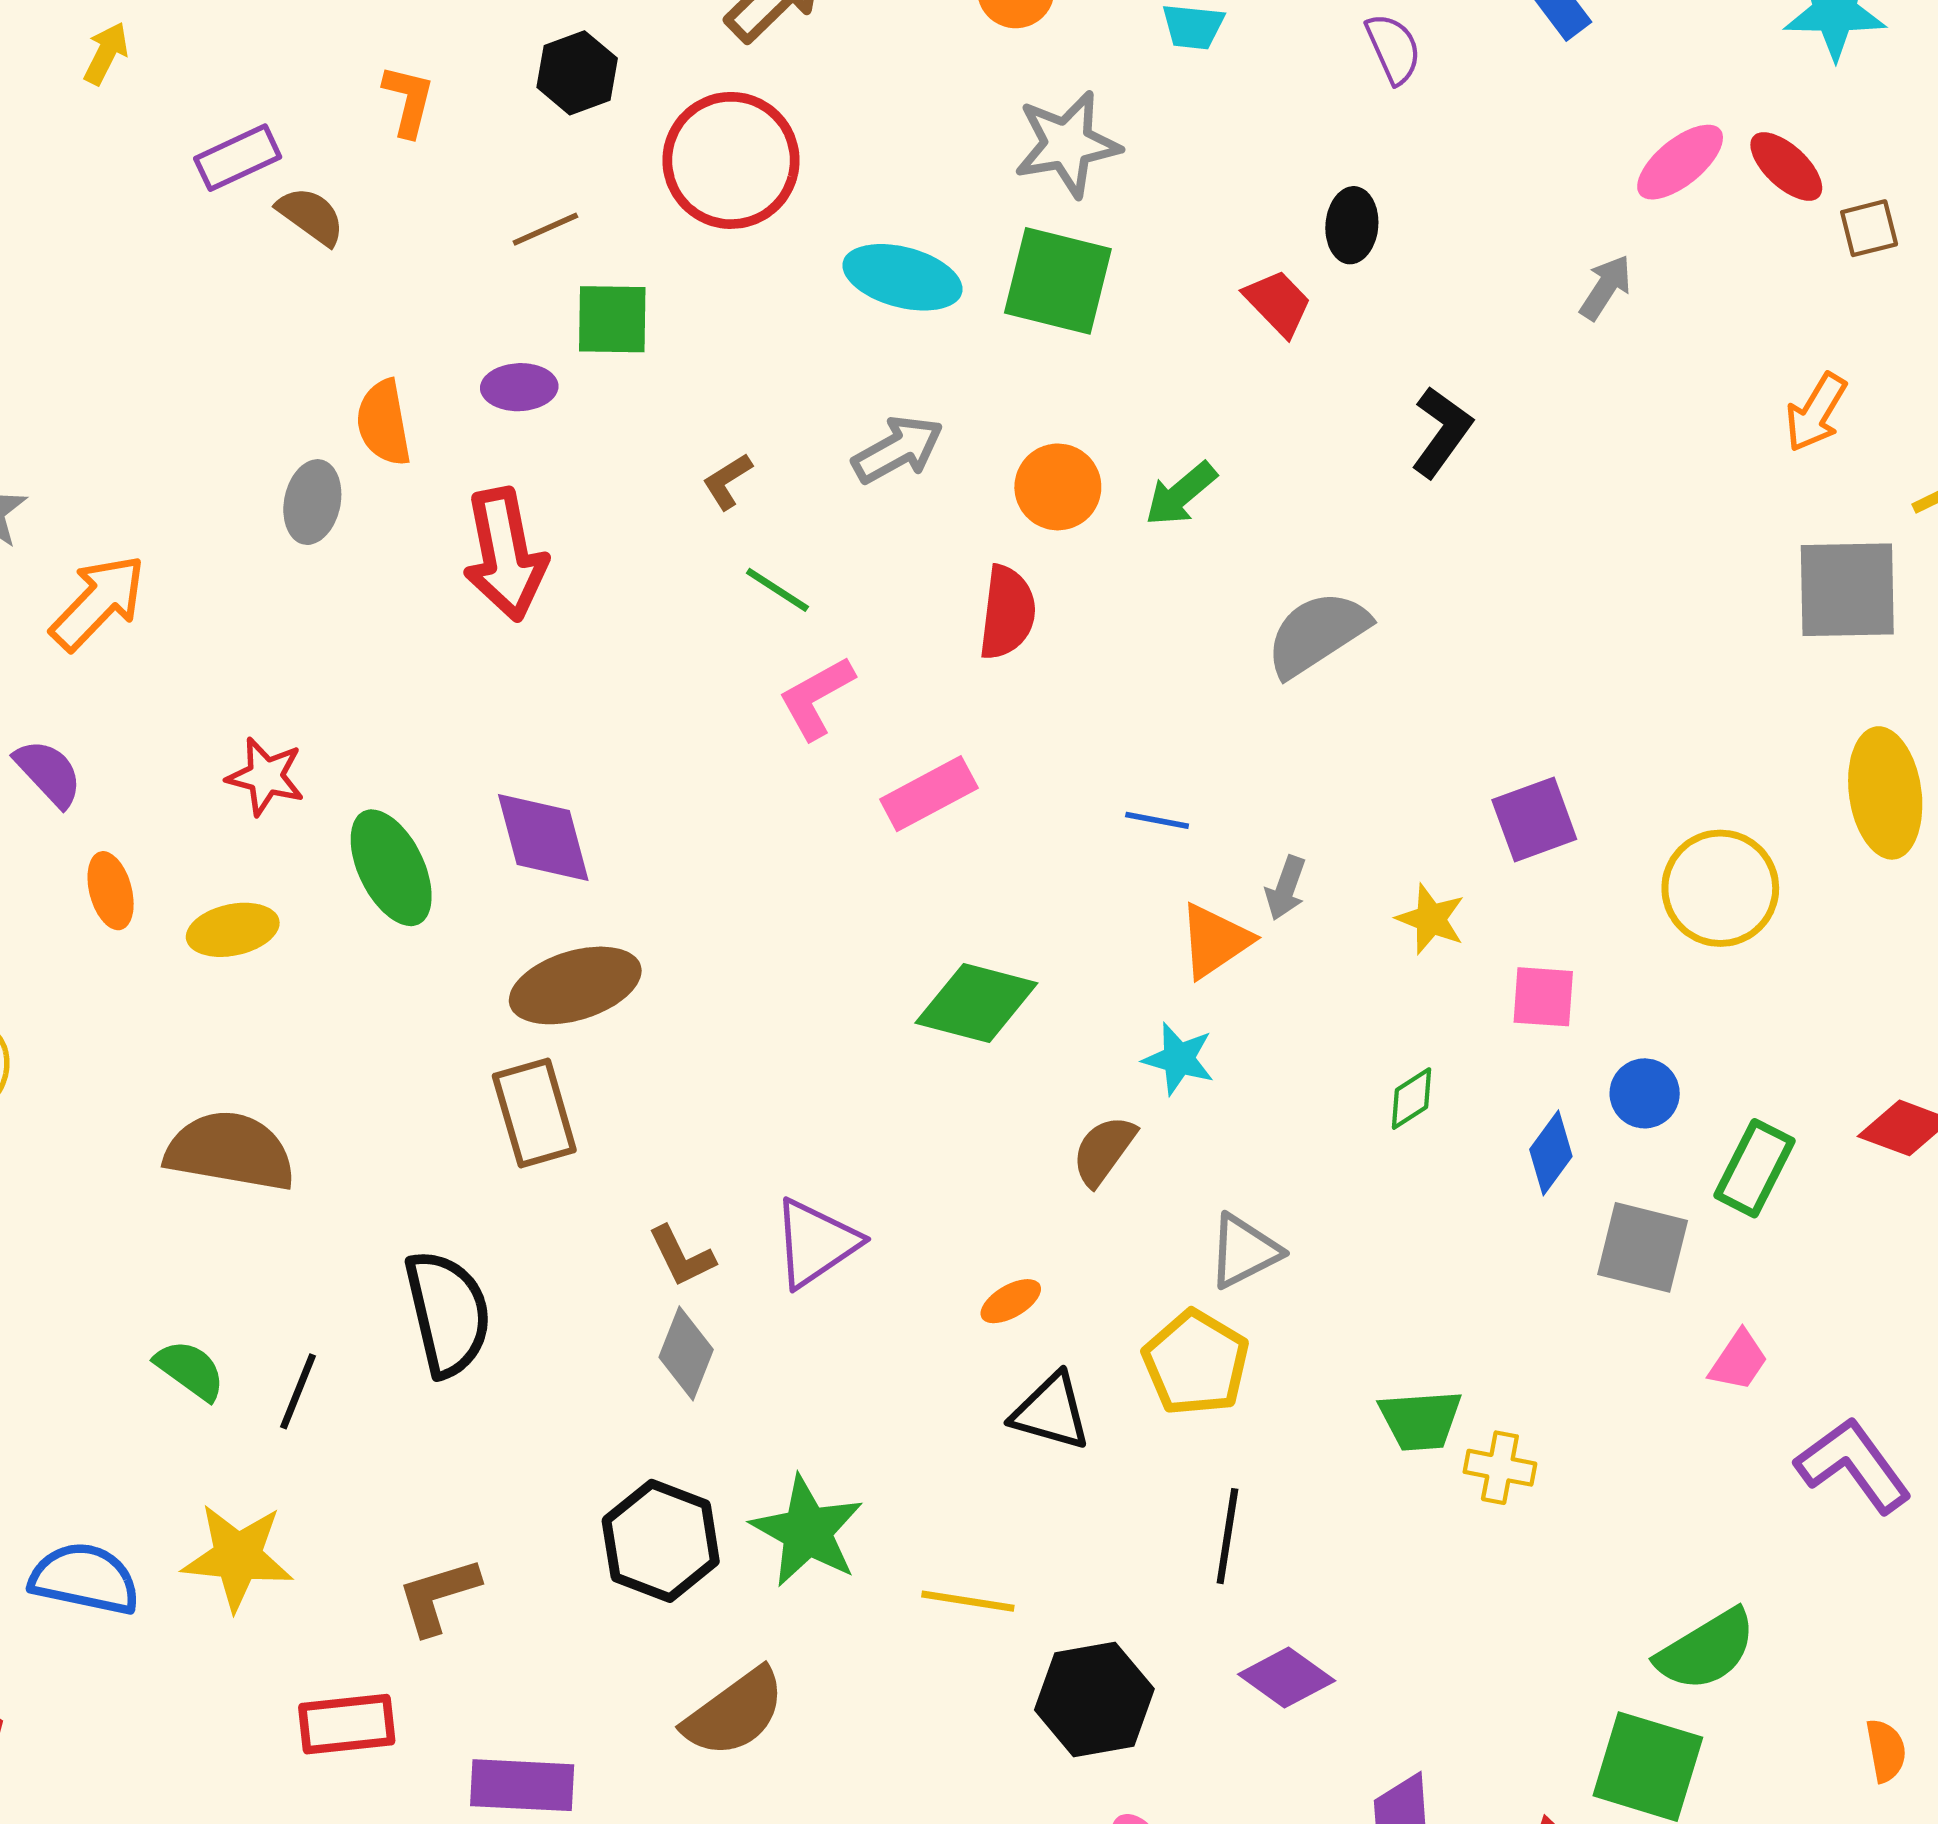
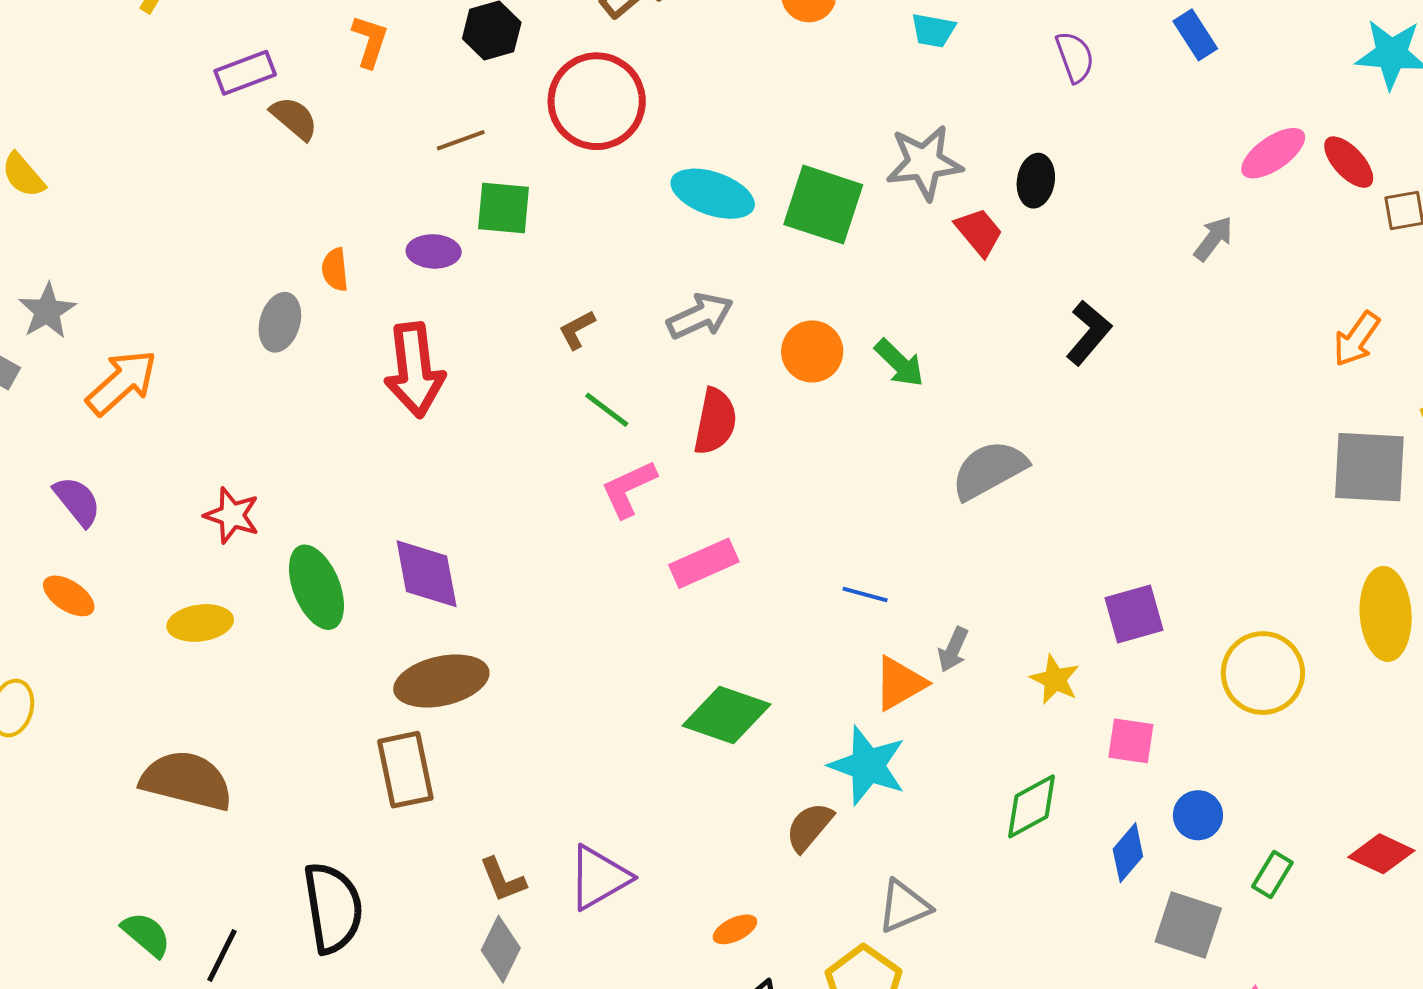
gray star: (1067, 144) -> (924, 163), moved
orange semicircle: (384, 423) -> (335, 270), size x0.7
green arrow: (1181, 494) -> (899, 363), turned -100
red semicircle: (1007, 613) -> (715, 421), moved
orange ellipse: (111, 891) -> (69, 596), moved, turned -46
cyan star: (1179, 1059) -> (868, 766), size x1.5
green diamond: (1412, 1099) -> (1032, 806), size x1.5
green rectangle: (1754, 1168) -> (1272, 874), size x0.7

